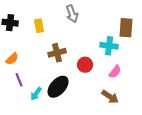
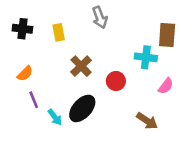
brown cross: (57, 53) -> (81, 66), turned -30
pink semicircle: (115, 72) -> (166, 86), moved
cyan arrow: (36, 94) -> (55, 117), turned -72

